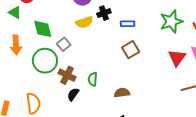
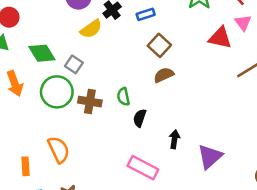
red triangle: (177, 58) -> (220, 38), turned -36
brown semicircle: (122, 93) -> (164, 75), moved
black semicircle: (73, 94) -> (140, 118), moved

